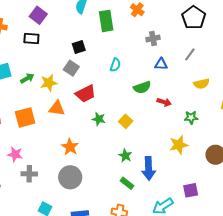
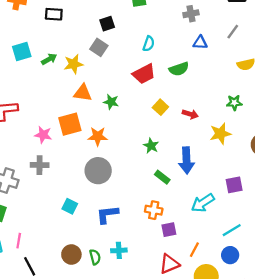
red trapezoid: (85, 94) -> (144, 74), moved
red arrow: (164, 102) -> (190, 114), moved
orange square: (25, 117) -> (70, 124), moved
green star: (99, 119) -> (111, 102), moved
orange star: (70, 147) -> (98, 136), turned -30
pink star: (15, 154) -> (43, 135), moved
green star: (125, 156) -> (151, 146), moved
gray cross: (29, 174) -> (40, 165), moved

